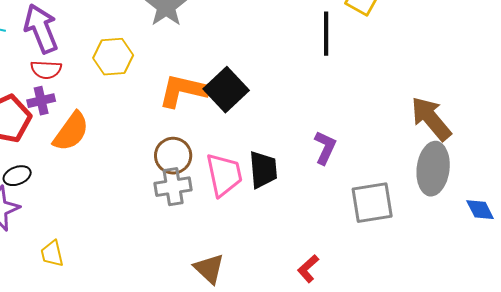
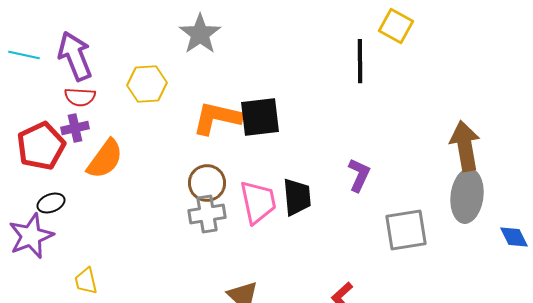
black square: (226, 90) -> (260, 117), turned 36
brown arrow: (431, 119) -> (465, 146), turned 30

